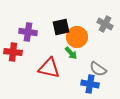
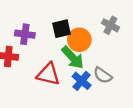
green arrow: (71, 53) -> (73, 58), size x1.6
blue cross: (90, 84) -> (82, 81), moved, turned 30

